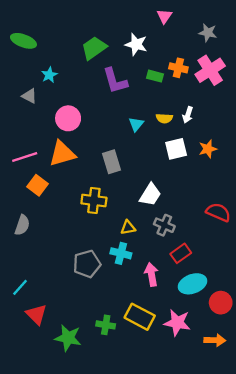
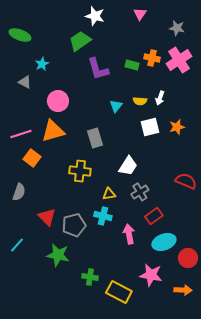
white star: (136, 44) -> (95, 16), moved
gray cross: (164, 225) -> (140, 192), turned 36
red triangle: (36, 314) -> (47, 217), moved
yellow rectangle: (140, 317) -> (119, 292), moved
green star: (68, 338) -> (58, 255), moved

